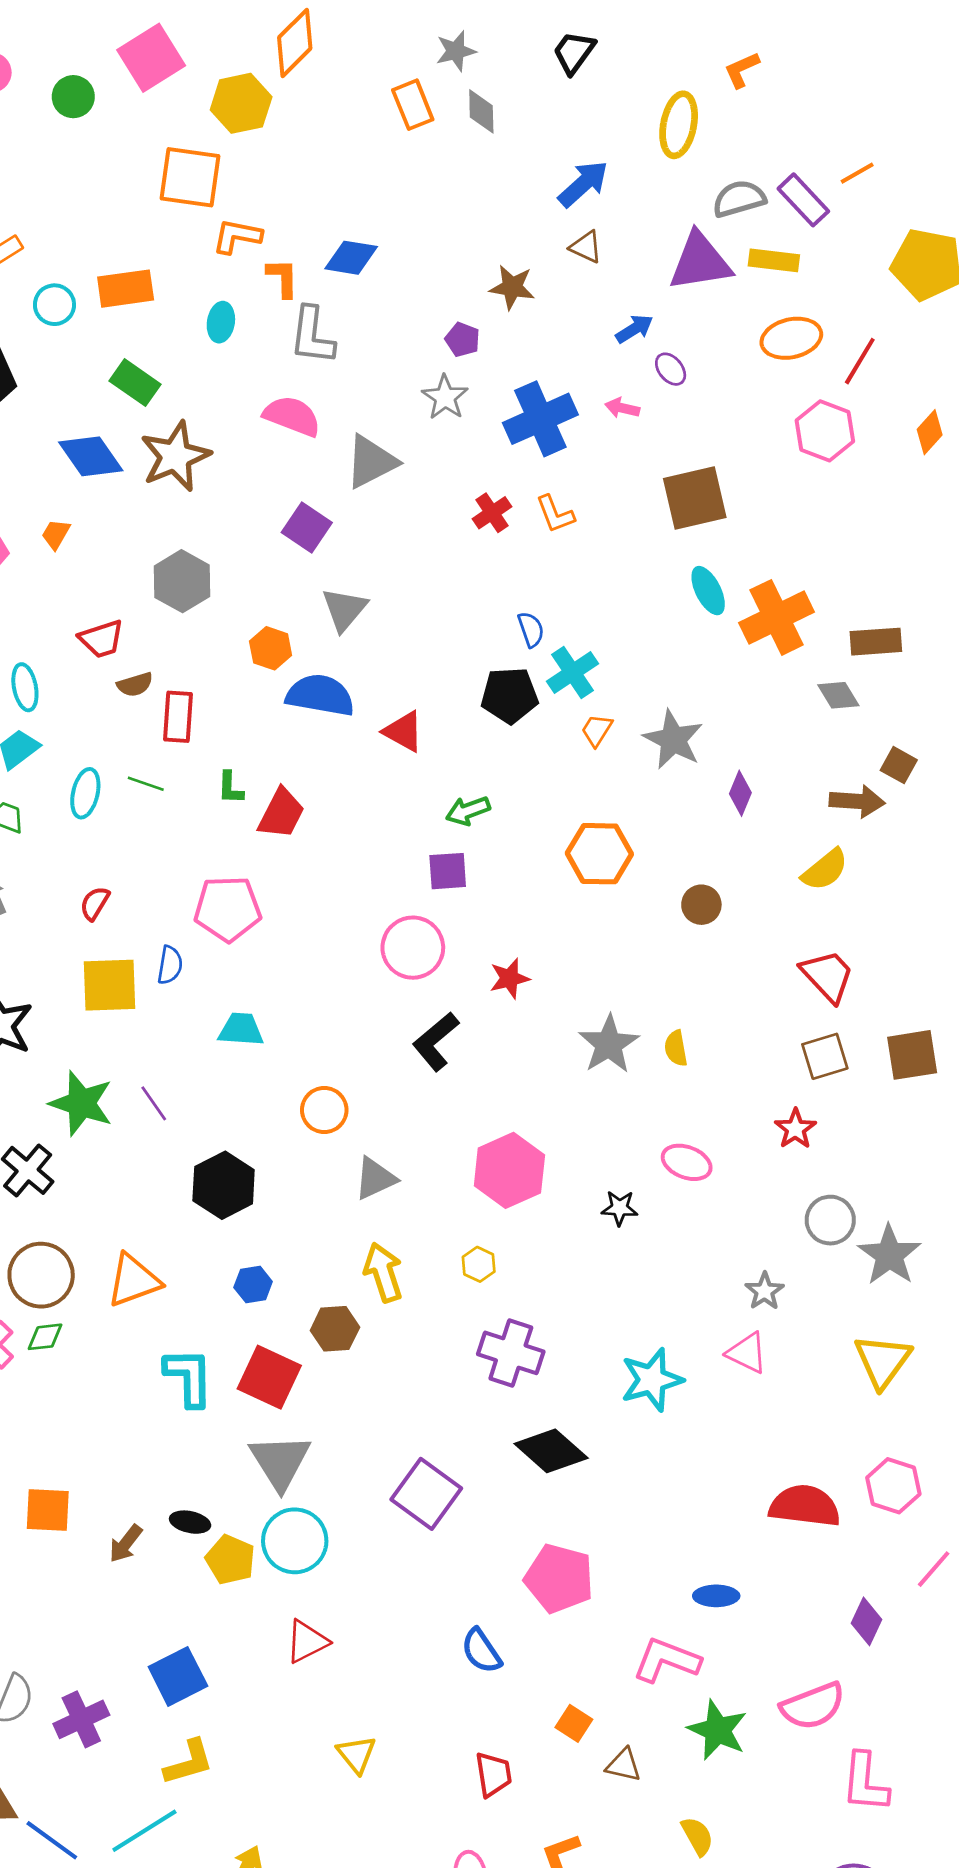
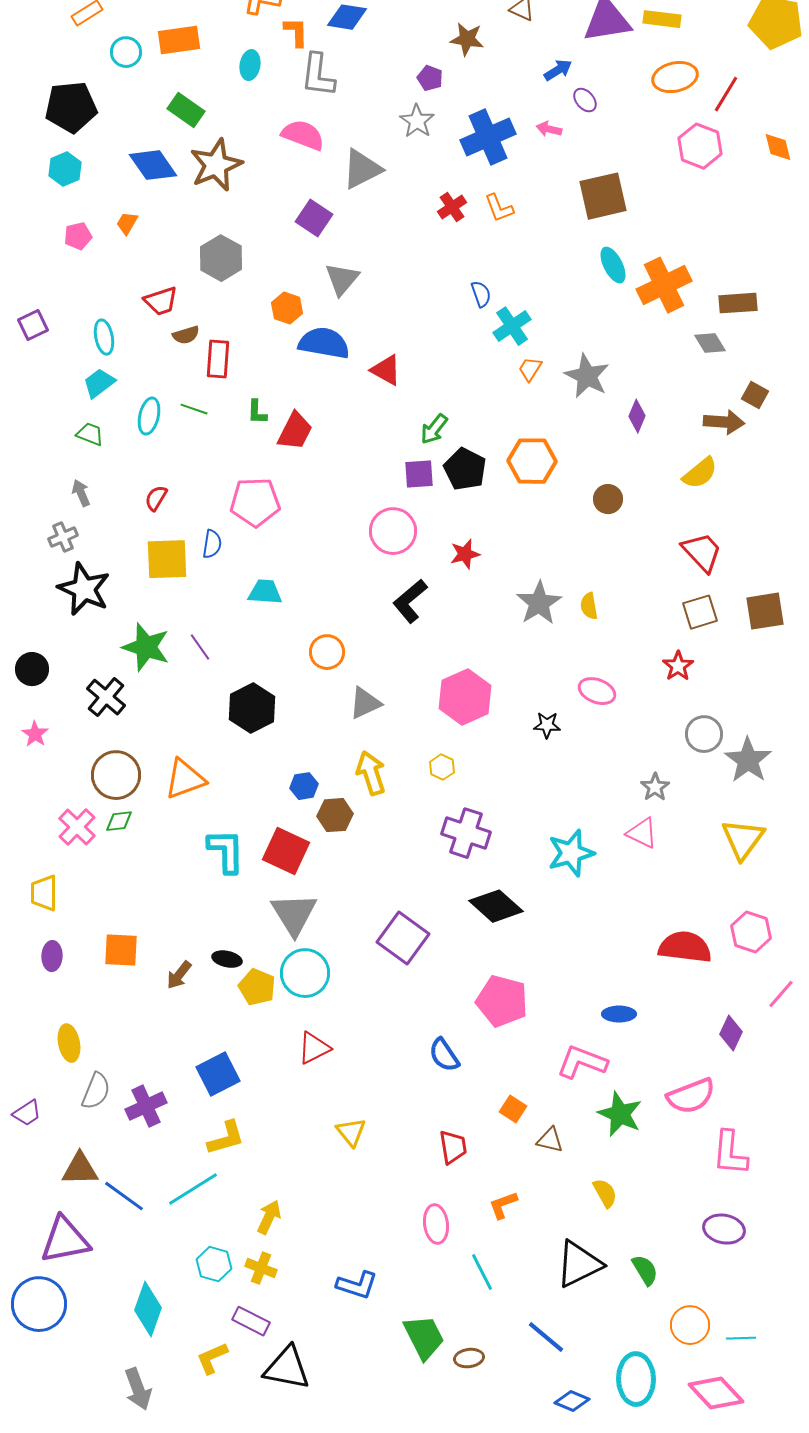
orange diamond: (930, 432) -> (778, 147), turned -56
black pentagon: (509, 695) -> (465, 469), moved, turned 30
green arrow: (468, 811) -> (434, 429), turned -32
blue hexagon: (253, 1284) -> (304, 786), moved

